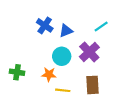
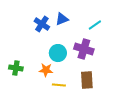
blue triangle: (66, 31) -> (62, 19), moved
purple cross: (89, 52) -> (84, 49), turned -30

